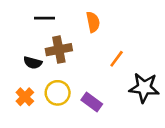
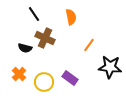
black line: (44, 18) -> (34, 14), turned 56
brown cross: (59, 50) -> (45, 38), turned 36
yellow circle: (58, 93) -> (44, 82), moved

